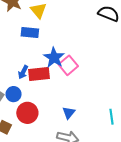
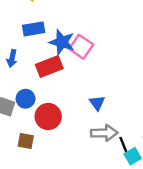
blue rectangle: (30, 33) -> (34, 29), moved
blue arrow: (23, 72) -> (12, 58), moved

